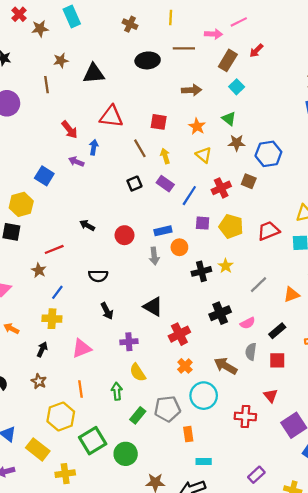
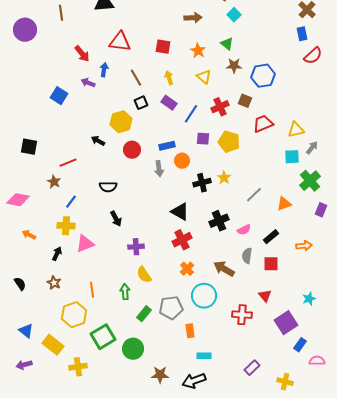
brown line: (140, 148) -> (136, 78), moved
yellow hexagon: (21, 204) -> (121, 122), moved
red trapezoid: (268, 231) -> (263, 124), moved
black triangle: (153, 307) -> (180, 212), moved
pink triangle: (82, 348) -> (85, 244), moved

